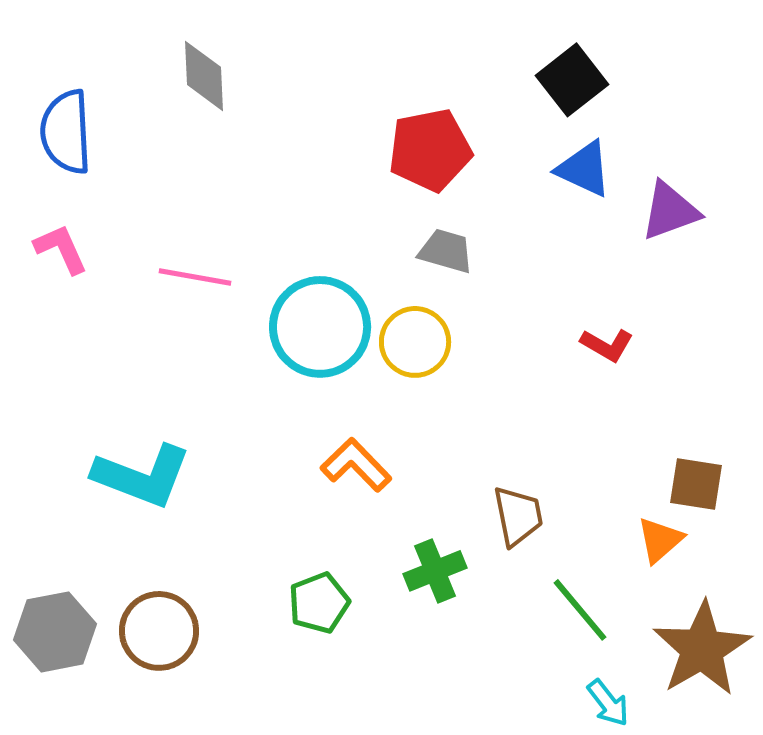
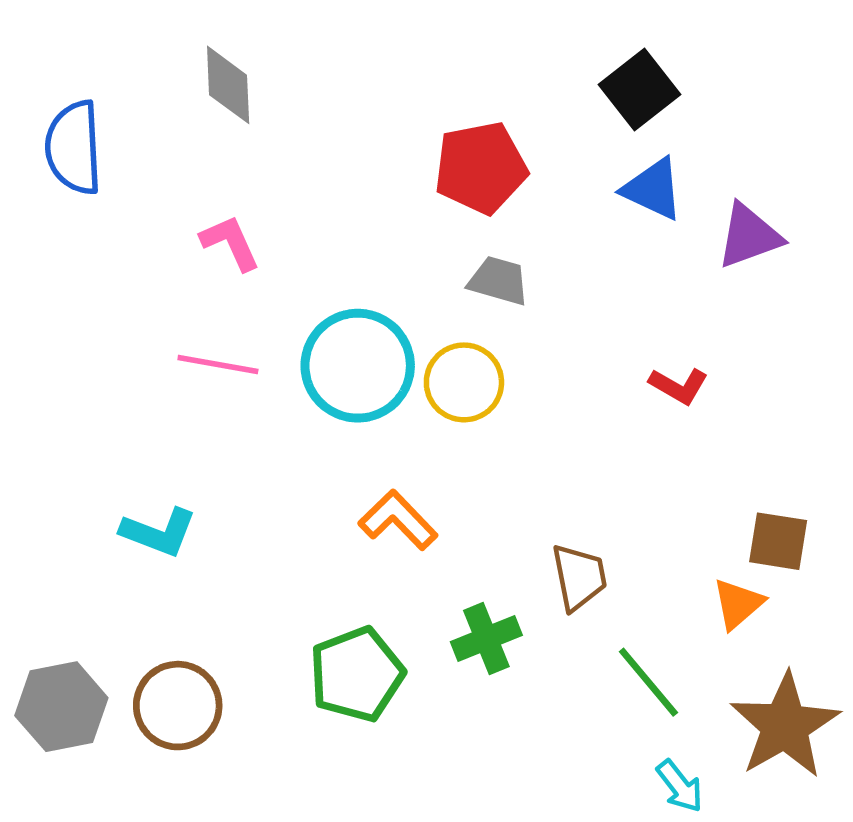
pink L-shape: (61, 249) -> (230, 243), moved
pink line: (195, 277) -> (218, 365), moved
cyan L-shape: (142, 476) -> (159, 532), size x0.7
green pentagon: (319, 603) -> (357, 674), size x1.4

